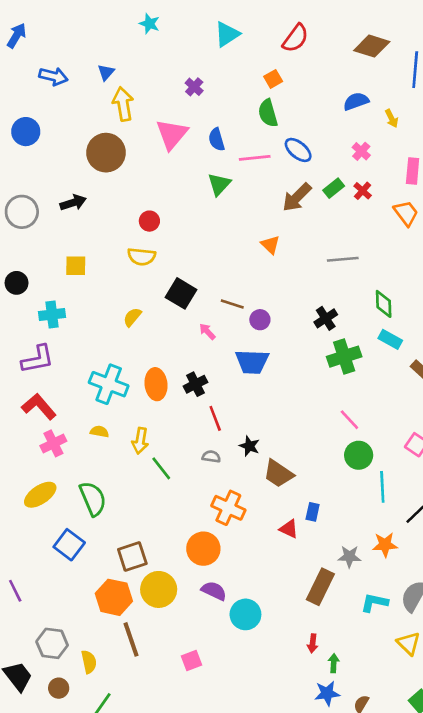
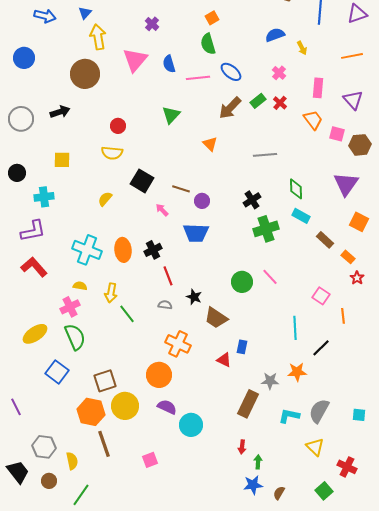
green triangle: (219, 184) -> (171, 115), moved
pink cross: (53, 443) -> (70, 307), moved
green circle: (359, 455) -> (242, 282), moved

